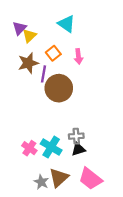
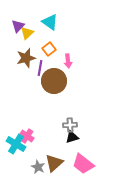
cyan triangle: (66, 24) -> (50, 22), moved
pink arrow: (78, 57) -> (68, 61), moved
cyan cross: (51, 147) -> (16, 144), moved

